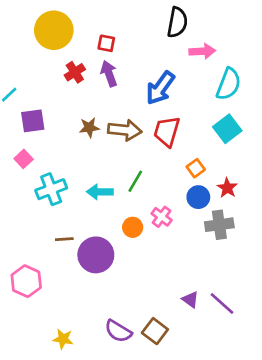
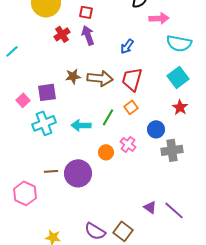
cyan semicircle: (229, 84) -> (179, 43), turned 80
blue arrow: (160, 88) -> (127, 46), size x0.6
purple square: (33, 121) -> (47, 92), moved
orange square: (196, 168) -> (131, 107), moved
red star: (227, 188) -> (180, 107), moved
brown line: (64, 239) -> (51, 171), moved

